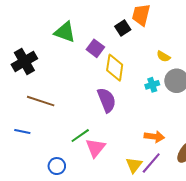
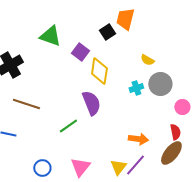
green line: (80, 136) -> (68, 126), moved
pink triangle: (95, 148) -> (80, 167), moved

